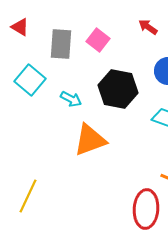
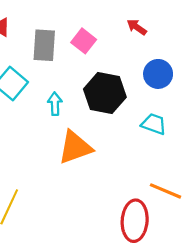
cyan arrow: (71, 99) -> (55, 104), turned -120

